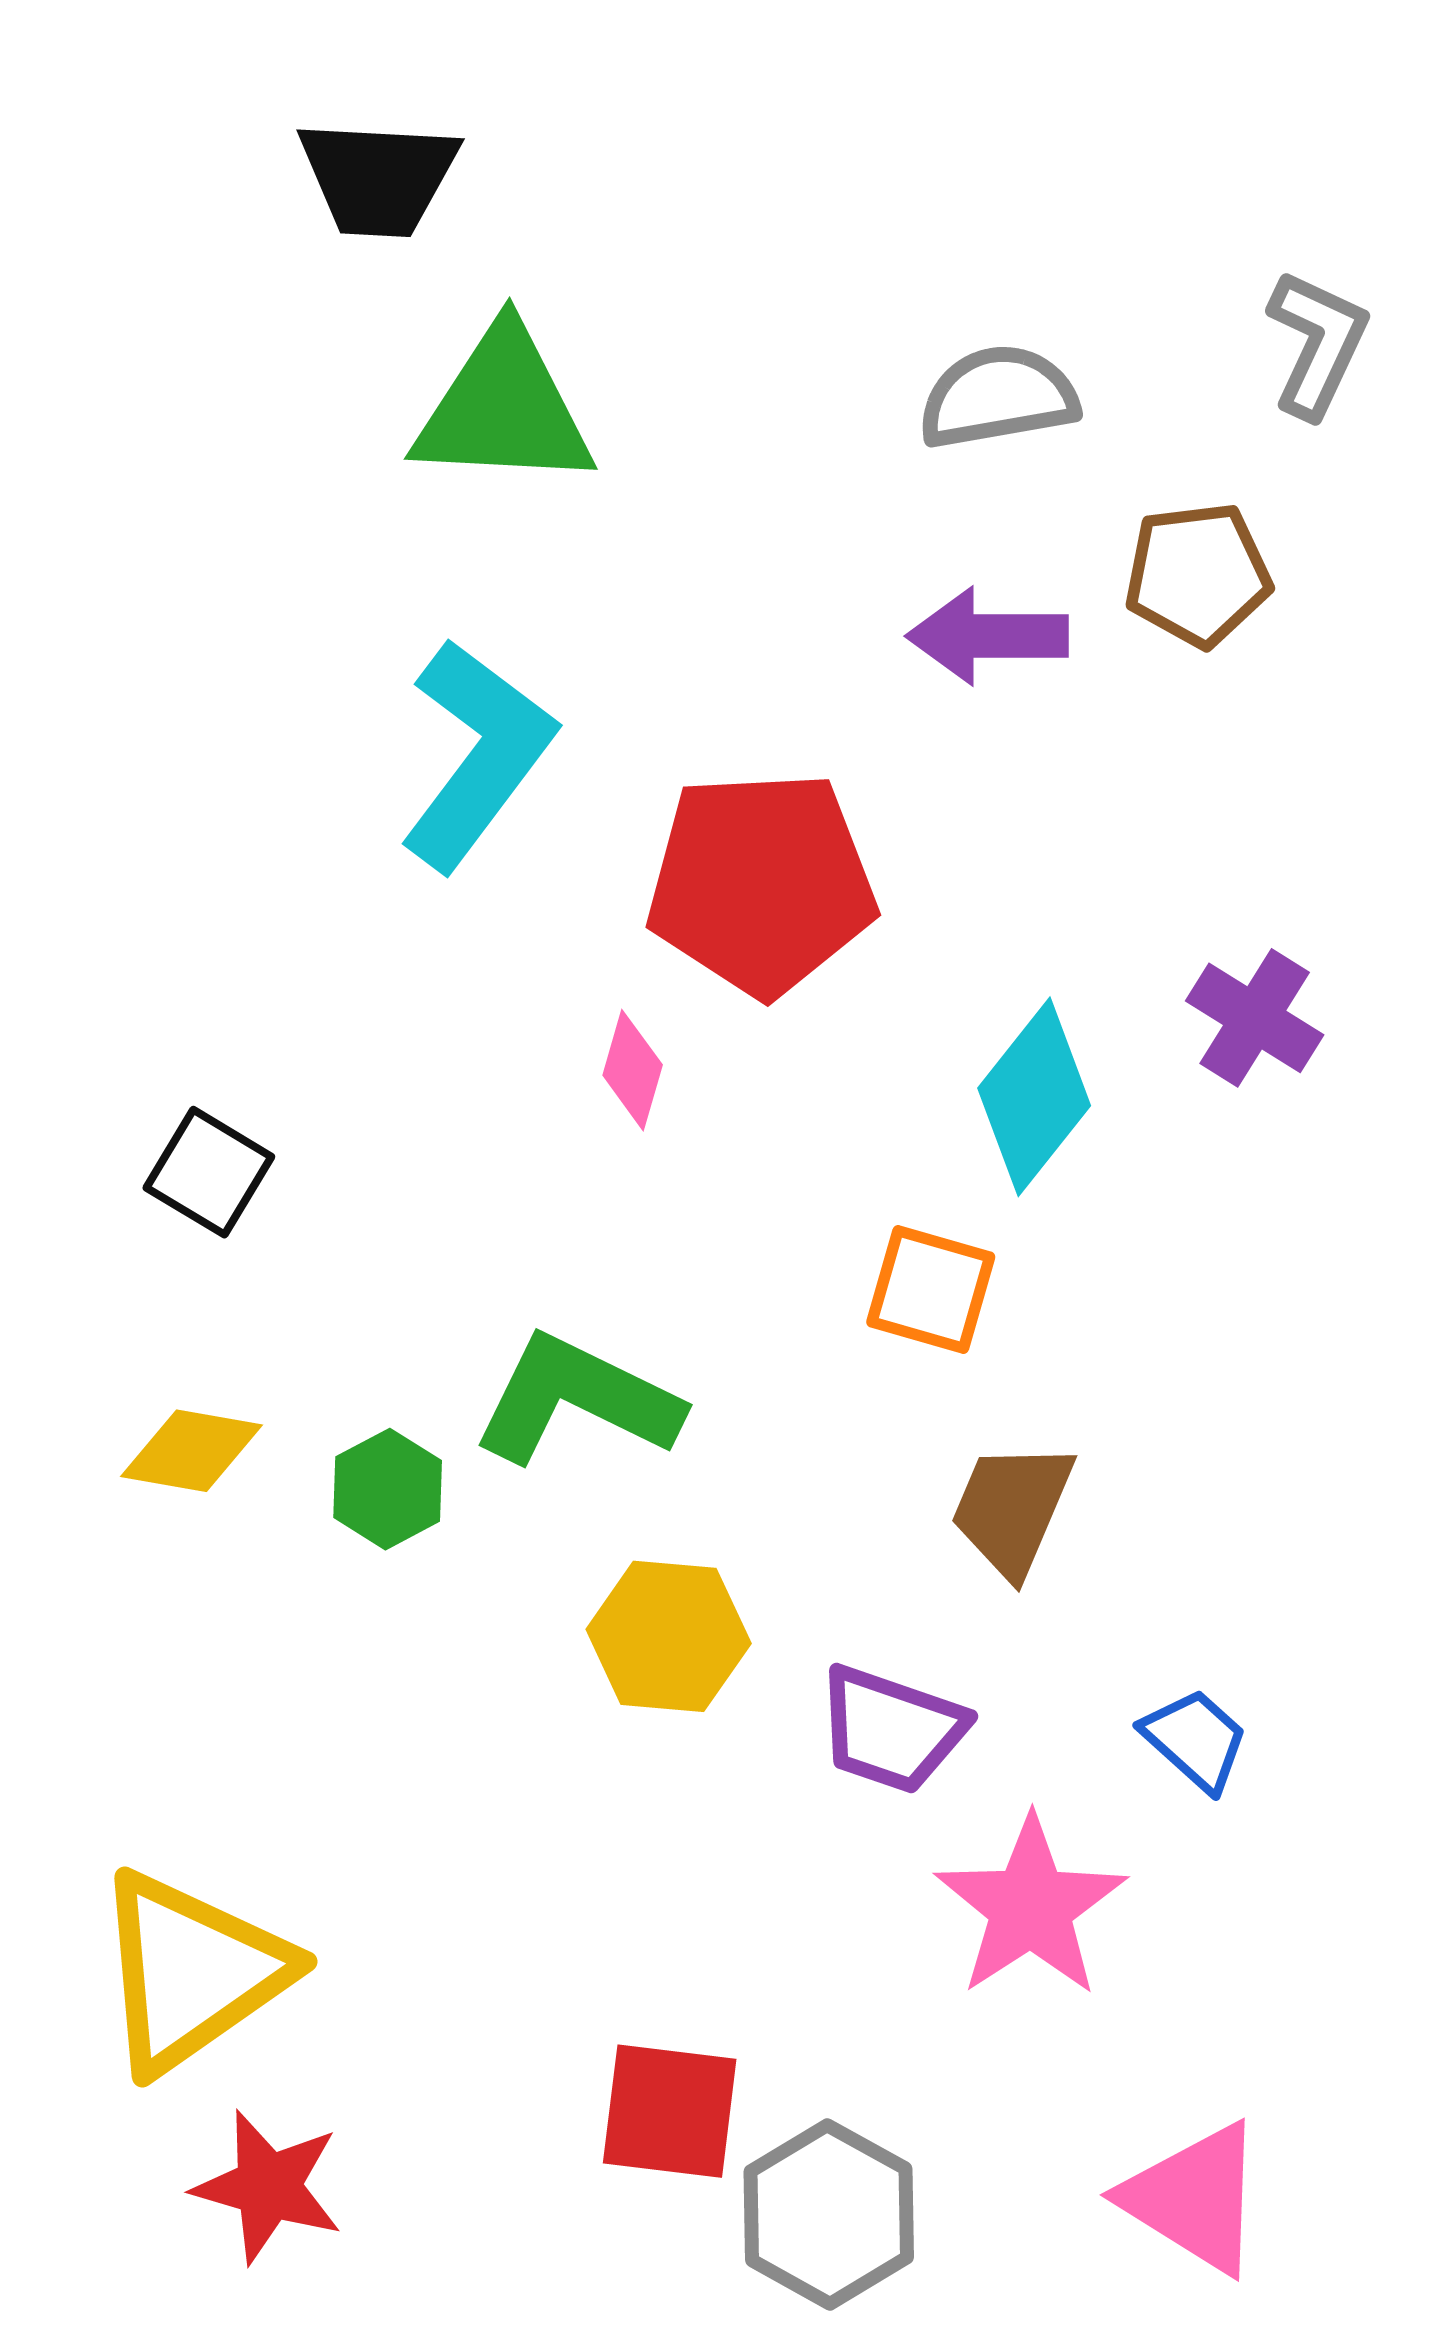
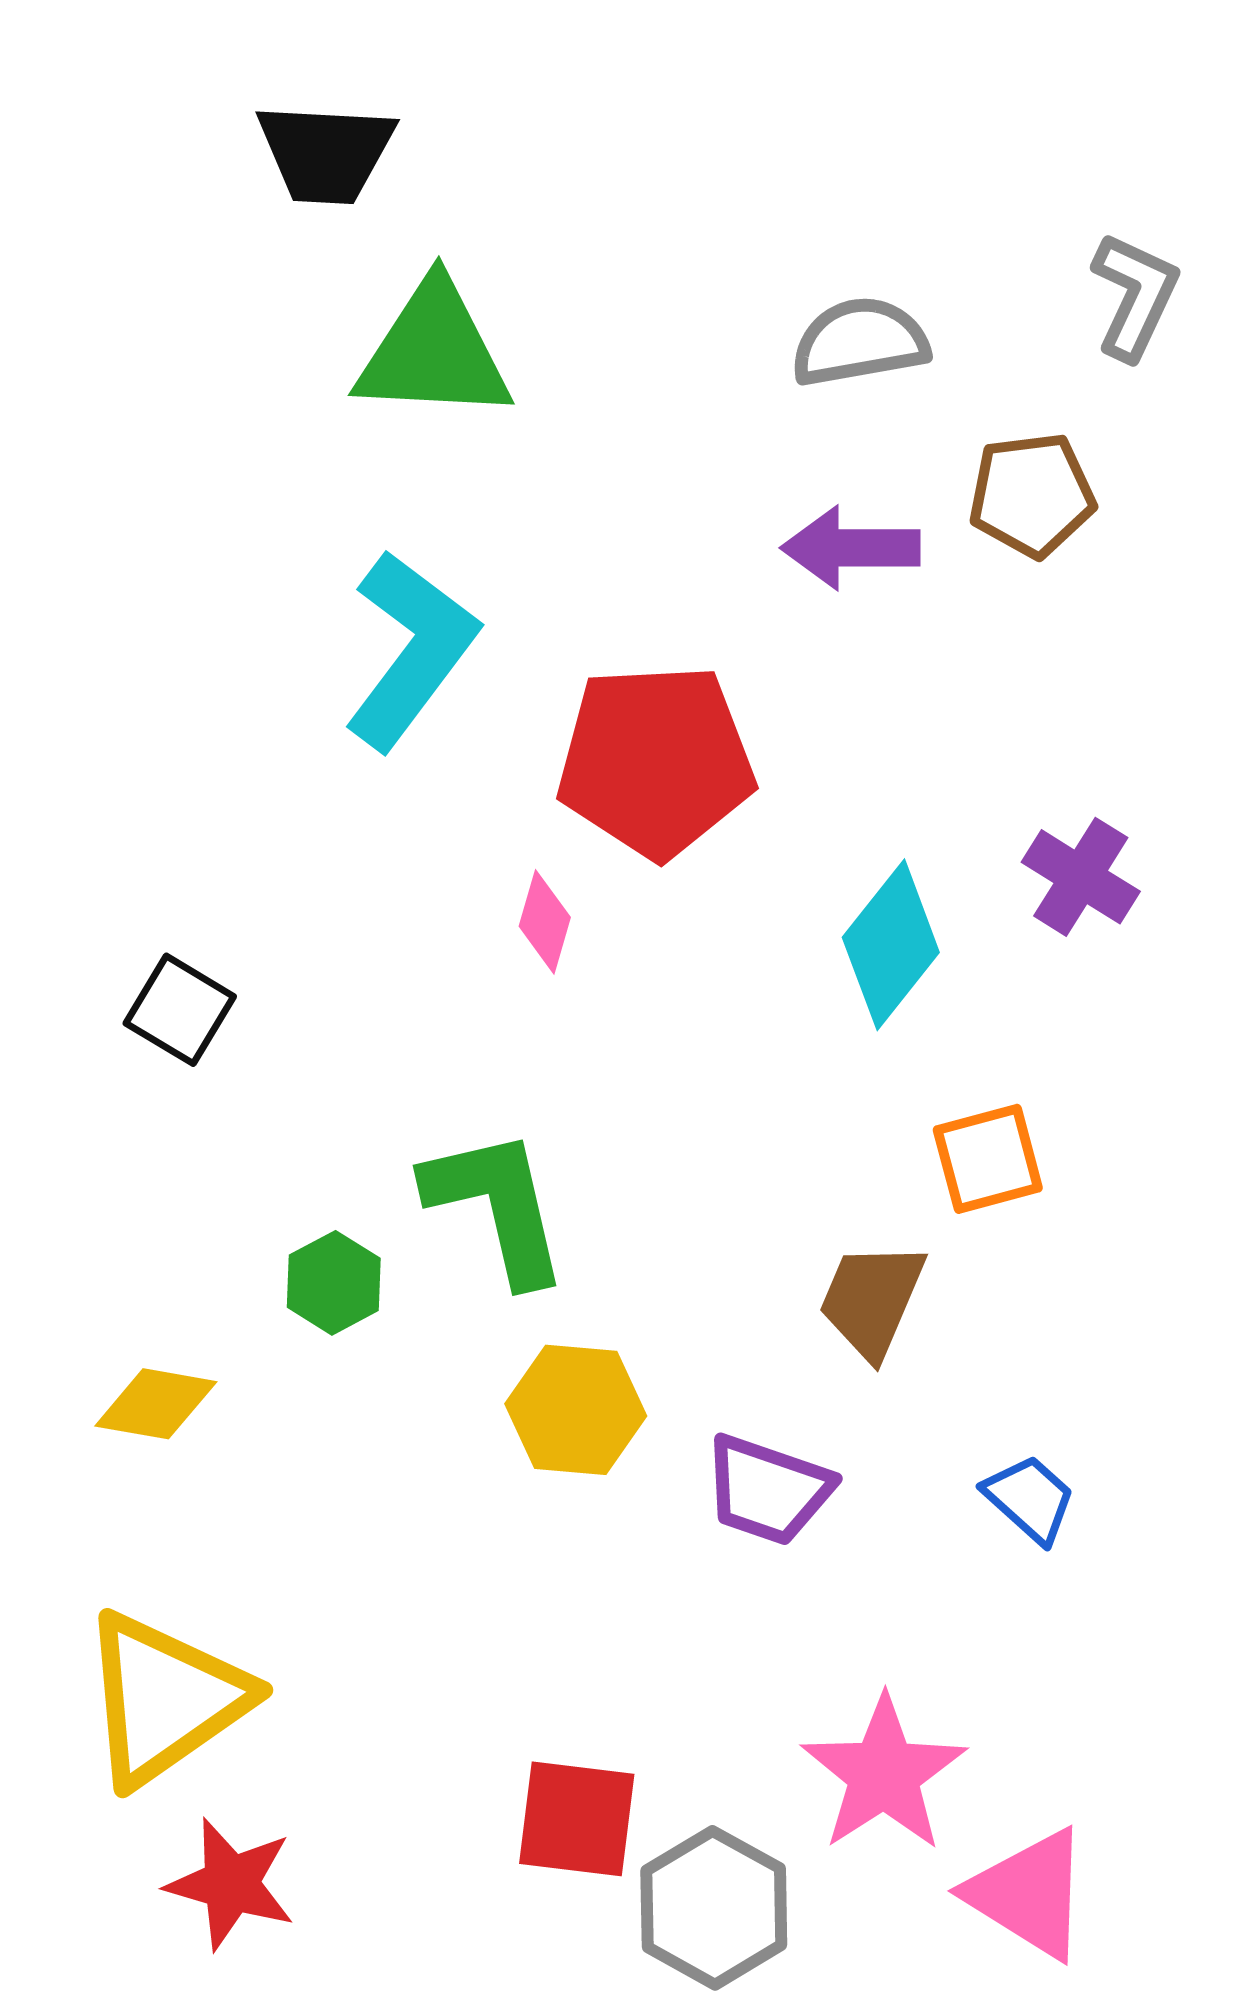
orange square: (931, 1289) -> (988, 1159), moved, turned -31
green L-shape: (577, 1400) -> (497, 1206), turned 51
yellow diamond: (191, 1451) -> (156, 1404), moved
pink star: (1031, 1907) -> (884, 1774), moved

